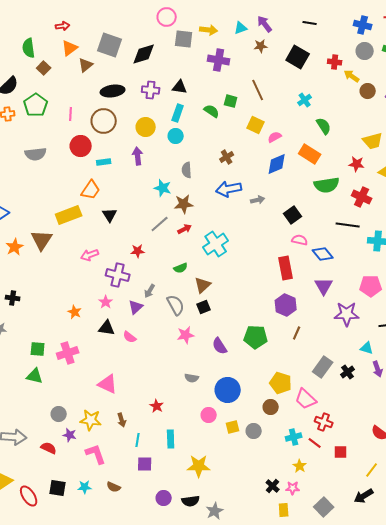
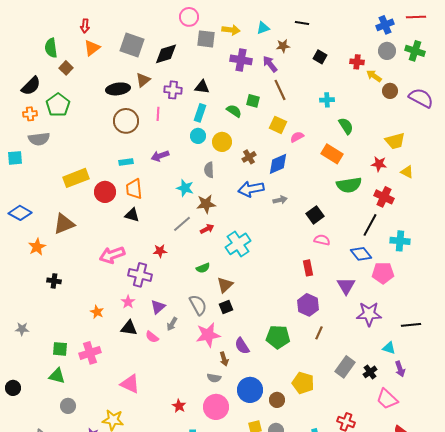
black line: (310, 23) -> (302, 23), moved
purple arrow: (265, 24) -> (270, 64), moved
blue cross: (363, 25) -> (385, 25), turned -36
red arrow: (63, 26) -> (85, 26), turned 104
black square: (298, 57) -> (320, 57), size x0.6
brown triangle: (86, 65) -> (143, 80), moved
black ellipse: (113, 91) -> (118, 89), moved
cyan cross: (305, 100) -> (327, 100), turned 32
pink line: (71, 114) -> (158, 114), moved
yellow circle: (146, 127) -> (222, 142), moved
red circle: (81, 146) -> (105, 192), moved
gray semicircle: (36, 154) -> (39, 139), moved
purple arrow: (138, 156) -> (160, 156), turned -102
blue diamond: (277, 164) -> (278, 164), moved
orange trapezoid: (91, 190) -> (134, 189), moved, turned 140
yellow rectangle: (69, 215) -> (76, 178), moved
black triangle: (110, 215) -> (132, 215), turned -42
black line: (348, 225) -> (370, 225), turned -70
brown triangle: (42, 240) -> (64, 224), moved, turned 35
blue diamond: (323, 254) -> (361, 254), moved
pink arrow: (90, 255) -> (112, 255), size x1.4
red rectangle: (286, 268) -> (308, 268), size x0.7
pink pentagon: (371, 286) -> (383, 273), moved
gray arrow: (150, 291) -> (172, 324), moved
black cross: (13, 298) -> (54, 281), moved
pink star: (186, 335) -> (208, 335), size x1.4
pink trapezoid: (306, 399) -> (387, 399), moved
brown circle: (271, 407) -> (277, 400), moved
gray circle: (59, 414) -> (68, 406), moved
pink circle: (209, 415) -> (216, 407), moved, size x1.6
brown arrow: (122, 420) -> (224, 359), moved

